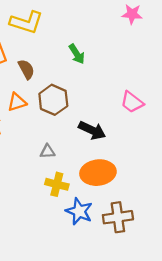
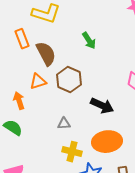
brown semicircle: (26, 69) -> (46, 54), size x1.4

